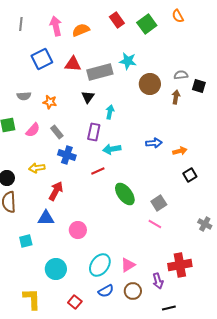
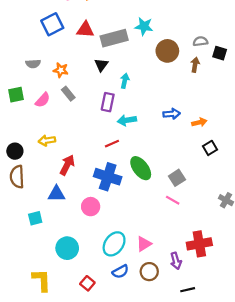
gray rectangle: (57, 132) -> (68, 94), moved
blue cross: (67, 155) -> (108, 177), moved, size x1.4

